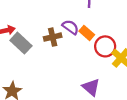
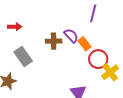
gray rectangle: (21, 43) -> (23, 57), moved

